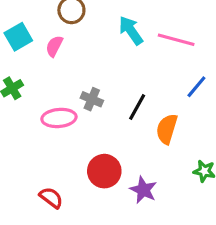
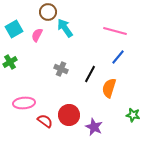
cyan arrow: (131, 30) -> (65, 28), moved
blue line: (196, 87) -> (118, 57), moved
pink ellipse: (59, 118) -> (24, 103), moved
red semicircle: (51, 198) -> (45, 121), moved

